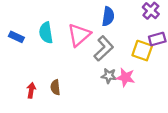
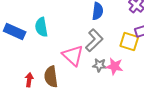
pink triangle: (79, 35) -> (73, 56), moved, turned -35
blue rectangle: (16, 37) -> (15, 32), size x1.5
brown semicircle: (55, 87) -> (51, 77), size x1.5

